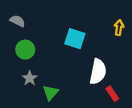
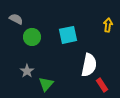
cyan square: (75, 39) -> (68, 35), turned -30
green circle: (25, 50) -> (32, 37), moved

